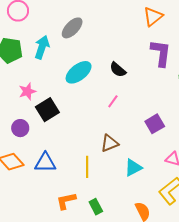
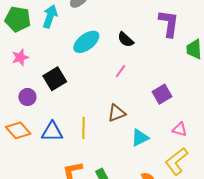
pink star: (27, 91) -> (20, 57), moved
yellow line: (87, 167) -> (83, 128), moved

